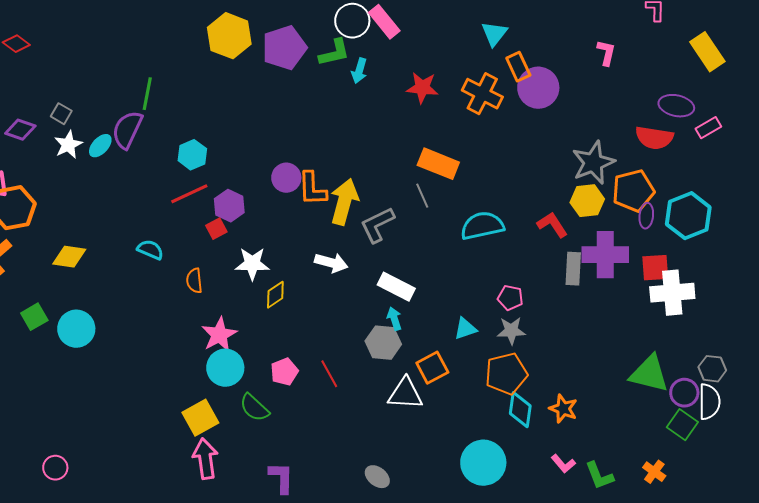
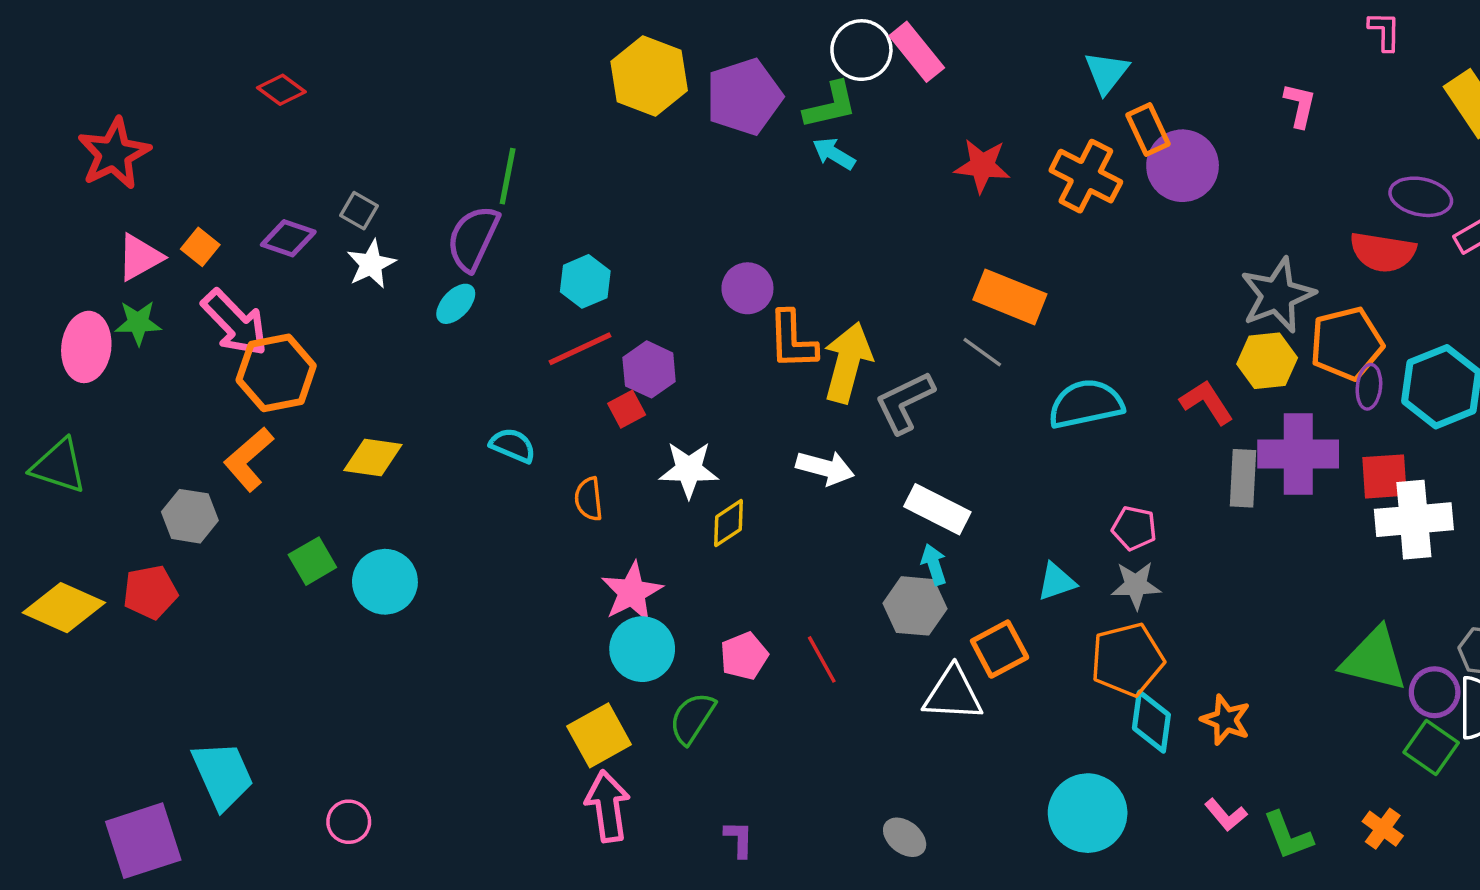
cyan arrow: (359, 71) -> (834, 154), moved, turned 105
cyan ellipse: (100, 146) -> (456, 304), moved
purple circle: (286, 178) -> (747, 288), moved
gray line: (422, 196) -> (982, 352), turned -30
green semicircle: (254, 408) -> (692, 718), turned 80
purple L-shape: (281, 478) -> (739, 839), size x0.7

